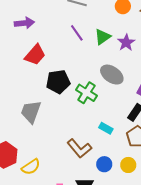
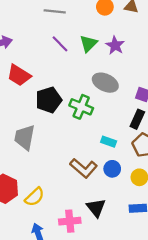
red trapezoid: (35, 55) -> (19, 75), turned 90
blue circle: (104, 164) -> (112, 169), moved

